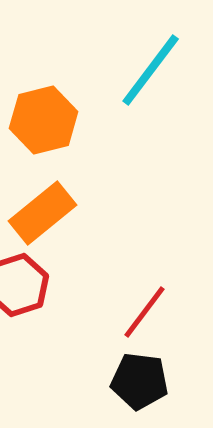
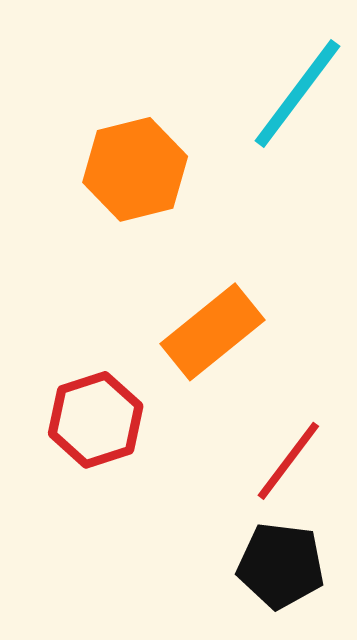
orange rectangle: (43, 213) -> (212, 332), moved

